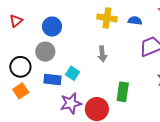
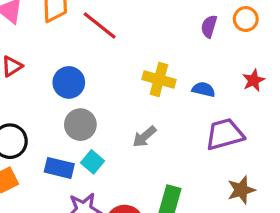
gray circle: (45, 52) -> (80, 125), moved
gray arrow: (102, 54) -> (144, 137), turned 49

